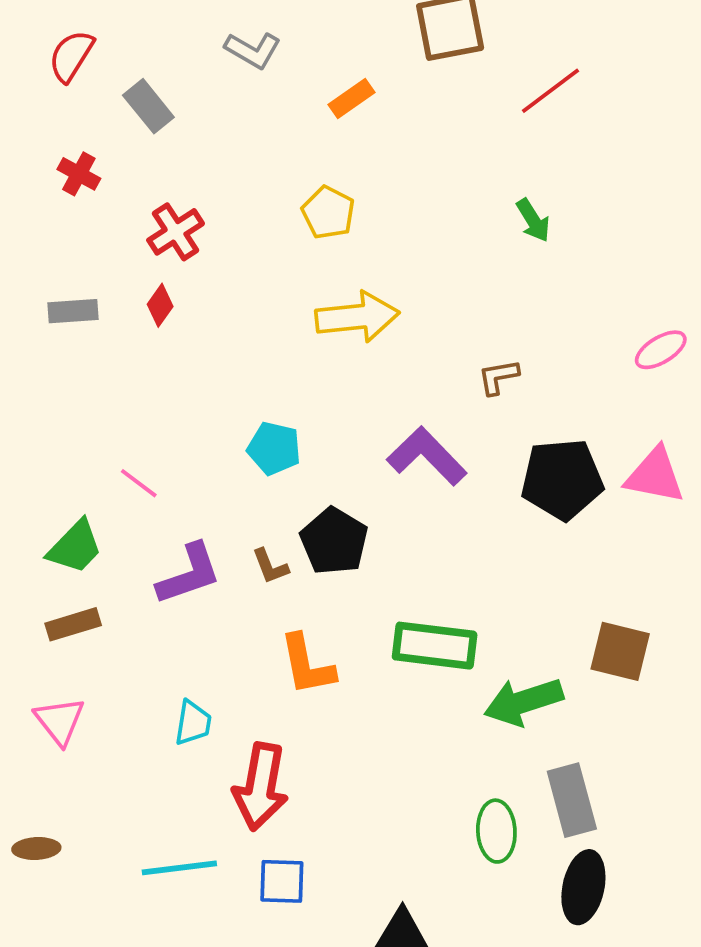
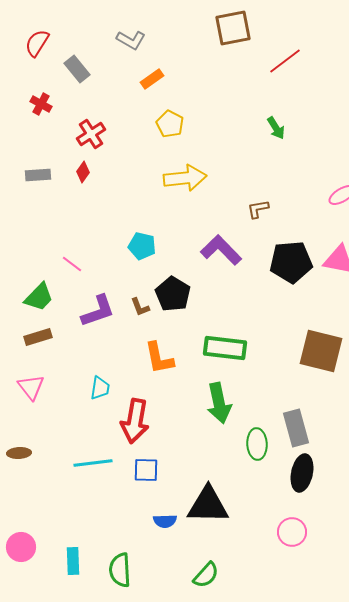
orange rectangle: (351, 98) -> (152, 79), moved
brown square: (620, 651) -> (321, 351), size x1.4
green arrow: (523, 702) -> (219, 403), moved, turned -84

